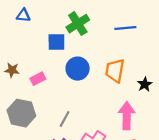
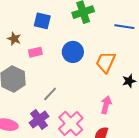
blue square: (56, 42) -> (42, 21), moved
pink arrow: (127, 116) -> (106, 105), size x0.7

